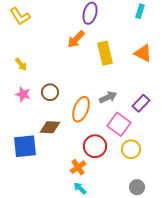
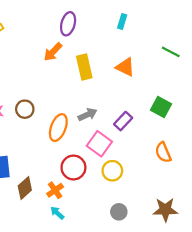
brown diamond: (50, 127) -> (25, 188), moved, turned -45

